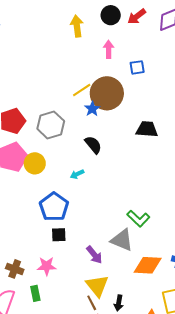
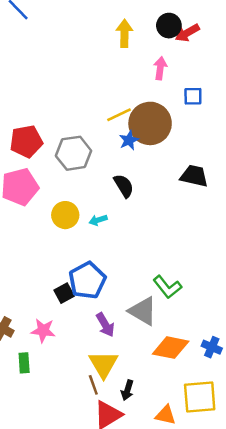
red arrow: (137, 16) -> (187, 33), moved
yellow circle: (35, 163) -> (65, 215), moved
blue pentagon: (54, 207) -> (87, 280), moved
black square: (59, 235) -> (64, 293), turned -35

